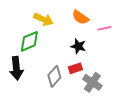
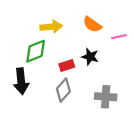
yellow arrow: (43, 19) -> (51, 27), turned -30
red rectangle: (75, 68) -> (67, 66), moved
gray cross: (92, 82) -> (106, 97), turned -30

